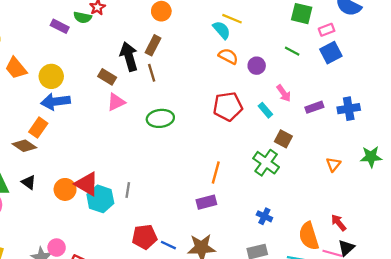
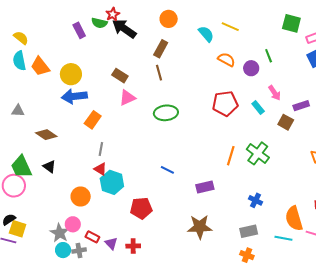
purple rectangle: (60, 26) -> (79, 30), turned 35
cyan semicircle: (222, 30) -> (206, 34), moved
green line: (292, 51) -> (269, 56), moved, turned 40
black arrow: (129, 57) -> (124, 29), moved, turned -40
orange rectangle: (38, 128) -> (93, 120), moved
brown square: (283, 139) -> (286, 122), moved
orange line: (216, 172) -> (231, 156), moved
red triangle: (87, 184) -> (100, 169), size x0.6
orange circle: (65, 189) -> (81, 197), moved
gray line: (128, 190) -> (101, 149), moved
red pentagon: (144, 237) -> (141, 208), moved
blue line: (168, 245) -> (167, 170), moved

